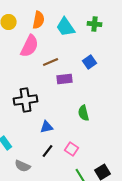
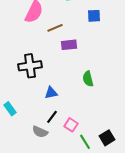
blue square: (90, 62) -> (94, 16), moved, turned 32
pink square: (72, 149) -> (71, 125), moved
gray semicircle: (23, 166) -> (40, 132), moved

